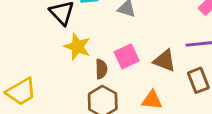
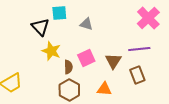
brown triangle: (165, 61) -> (113, 61), turned 42

